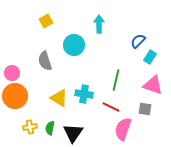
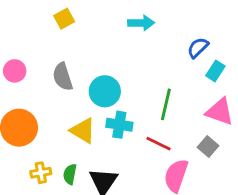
cyan arrow: (99, 24) -> (141, 23), turned 90
cyan circle: (74, 45) -> (105, 91), moved
pink circle: (12, 73) -> (15, 71), moved
gray square: (145, 109) -> (208, 147), turned 32

